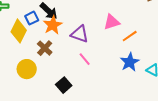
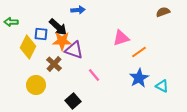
blue square: (32, 18) -> (41, 34), turned 32
orange star: (53, 25) -> (62, 41), turned 30
purple triangle: (80, 34) -> (74, 50), moved

